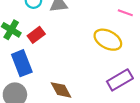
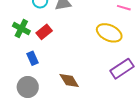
blue rectangle: (22, 63) -> (33, 58), size x0.6

